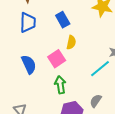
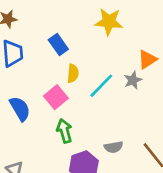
cyan line: (100, 69) -> (101, 86), moved
gray semicircle: (96, 101) -> (114, 147), turned -128

